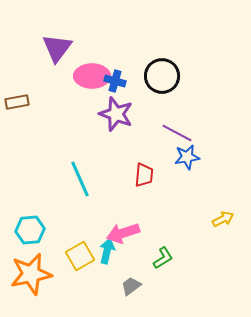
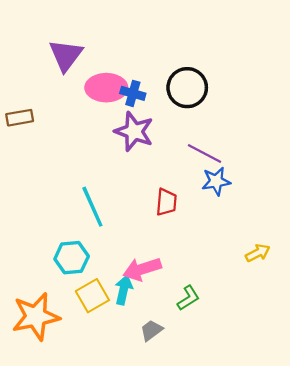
cyan hexagon: (30, 230) -> (72, 258), moved

